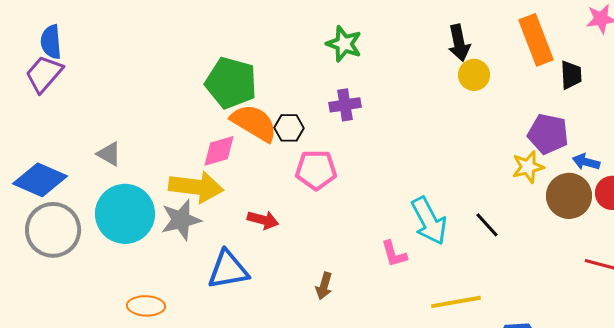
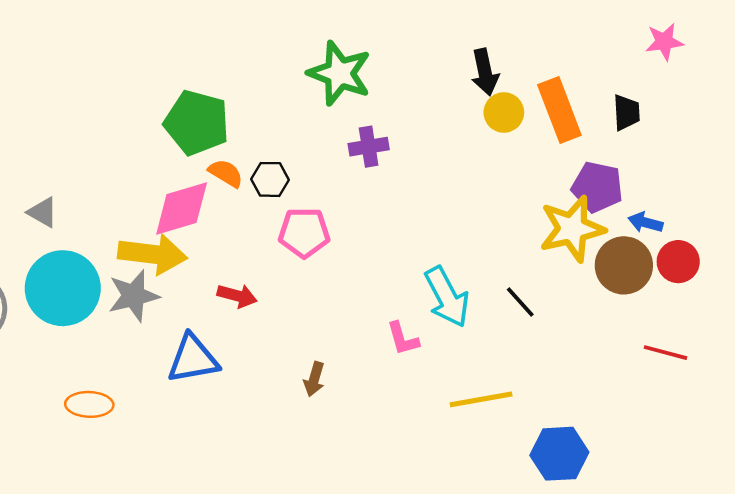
orange rectangle: (536, 40) -> (559, 110), moved
green star: (344, 44) -> (340, 73), size x1.4
purple cross: (345, 105) -> (369, 147), moved
orange semicircle: (254, 123) -> (226, 173), size x0.6
pink diamond: (219, 151) -> (182, 209), size x1.4
yellow star: (528, 167) -> (572, 229), size x1.6

